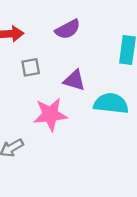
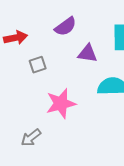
purple triangle: (74, 80) -> (88, 53), moved

